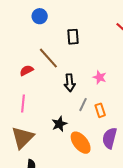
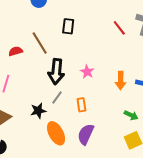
black arrow: (70, 83) -> (56, 72), size x1.4
gray line: (83, 105) -> (57, 97), moved

